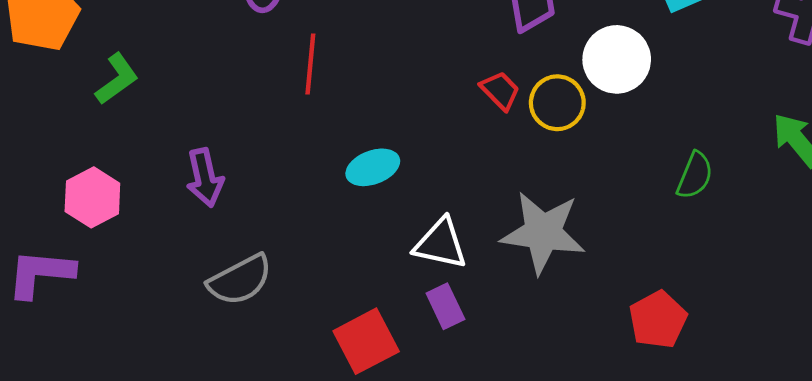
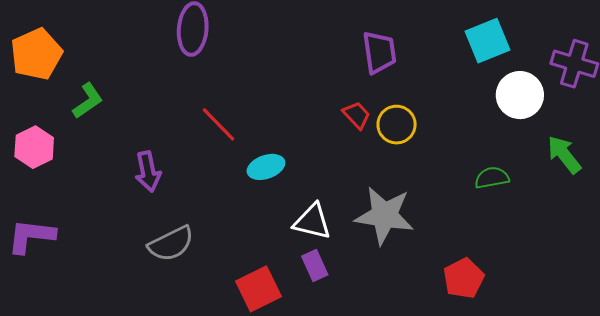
white circle: (617, 59) -> (520, 95), moved
red line: (310, 64) -> (218, 124), moved, turned -51
green semicircle: (695, 175) -> (492, 178), turned -124
pink hexagon: (92, 197) -> (34, 147), moved

